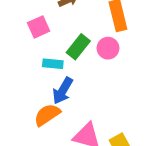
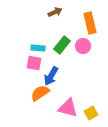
pink square: (39, 27) -> (34, 63), moved, turned 35
cyan rectangle: (53, 64) -> (38, 48), moved

